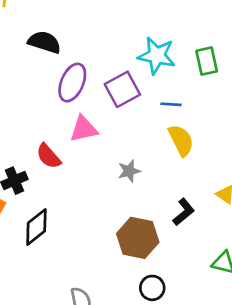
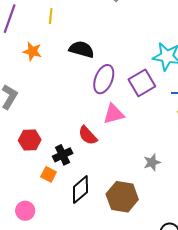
gray star: (129, 171) -> (152, 162), moved
brown hexagon: (138, 238) -> (122, 197), moved

